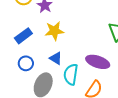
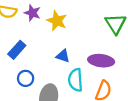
yellow star: (54, 31) -> (57, 21), moved, turned -30
blue triangle: (56, 58) -> (63, 56), moved

